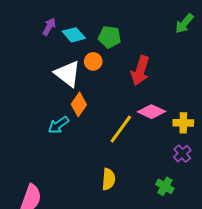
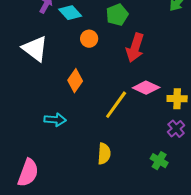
green pentagon: (110, 37) -> (117, 15), moved, turned -30
white triangle: (68, 74) -> (35, 49), moved
cyan arrow: (58, 125) -> (55, 120), moved, turned -140

